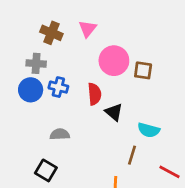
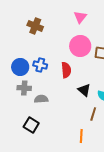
pink triangle: (88, 29) -> (80, 17), moved
gray cross: (36, 63) -> (24, 88), moved
black triangle: (114, 112) -> (84, 90), moved

